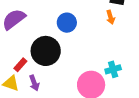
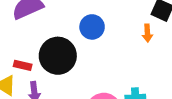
red rectangle: (20, 65) -> (23, 65), turned 48

